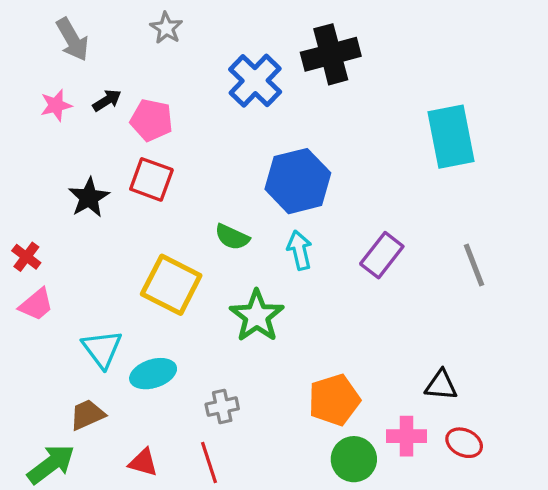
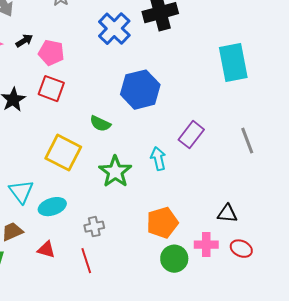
cyan arrow: (300, 250) -> (158, 159), moved
red triangle: (143, 462) -> (46, 250), moved

